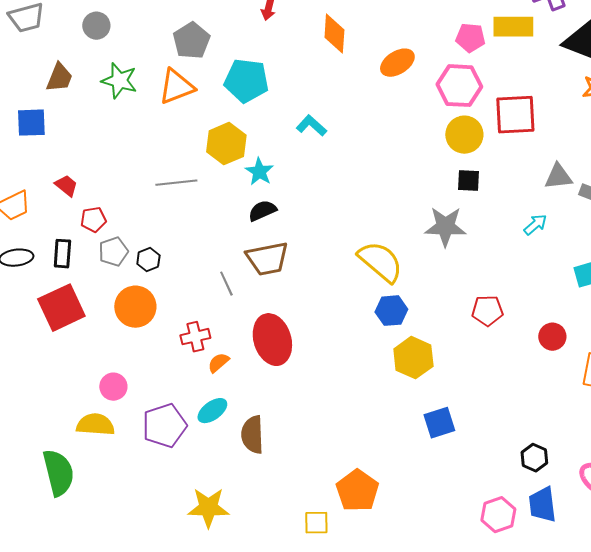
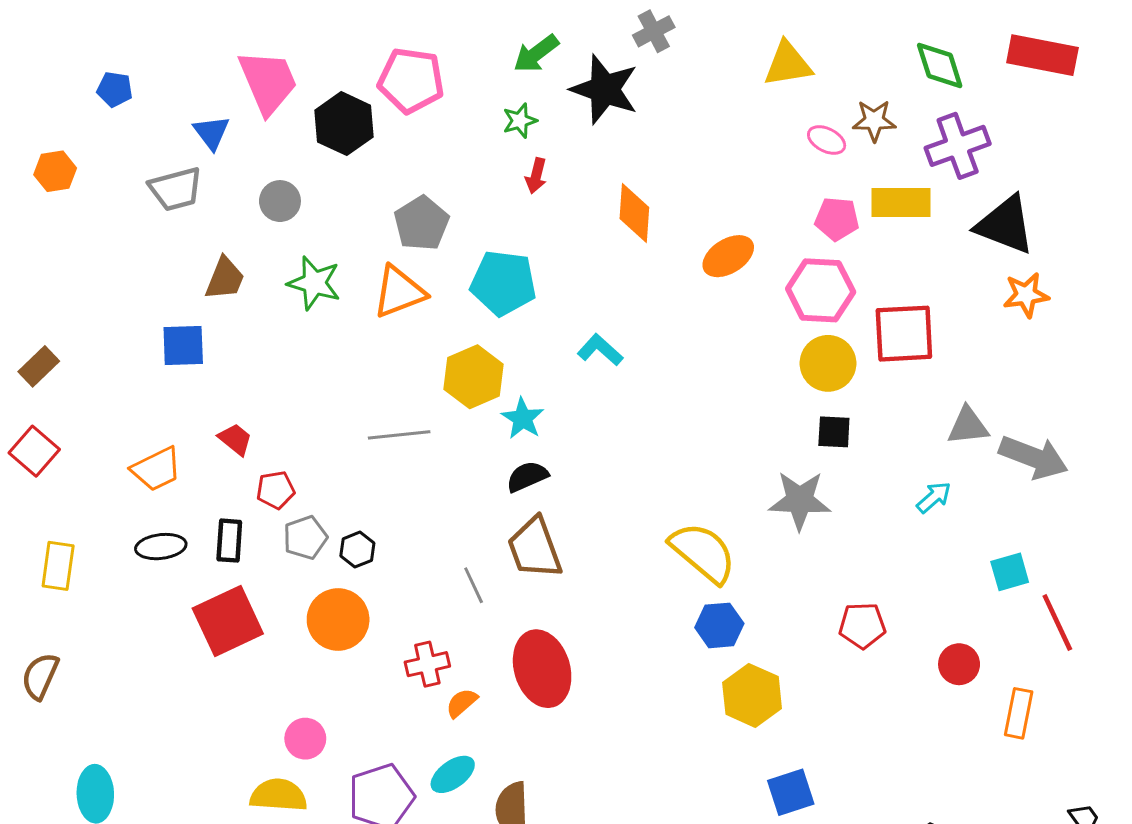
brown trapezoid: (267, 259) -> (535, 548), turned 81

